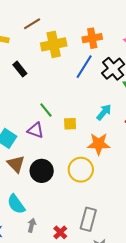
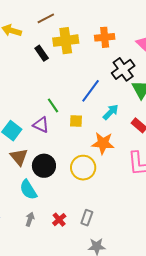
blue line: (84, 67) -> (91, 91), moved
black rectangle: (20, 69) -> (42, 53), moved
cyan semicircle: (16, 204) -> (28, 190), moved
gray rectangle: (88, 219) -> (87, 218), size x0.7
red cross: (60, 232) -> (59, 220), moved

